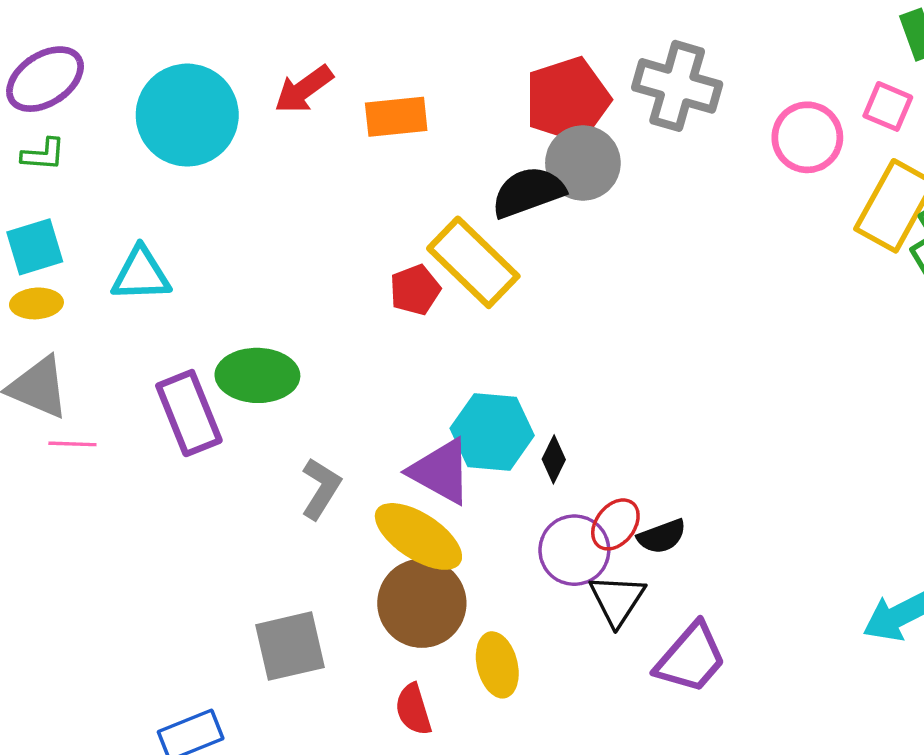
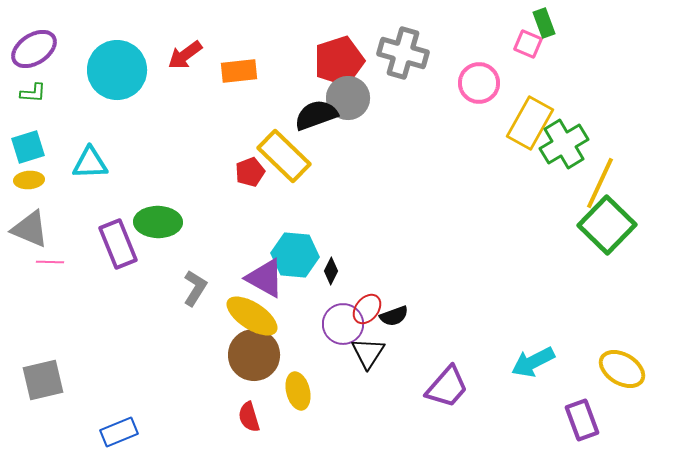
pink square: (888, 106) -> (528, 44), moved
gray square: (290, 646) -> (43, 380), moved
purple trapezoid: (691, 658) -> (447, 387), moved

